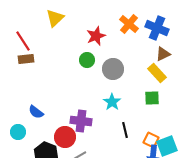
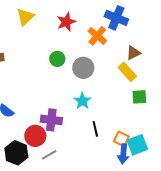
orange cross: (129, 24) -> (97, 36), moved
blue cross: (157, 28) -> (116, 18), moved
red star: (96, 36) -> (66, 22), moved
green square: (152, 98) -> (139, 97), moved

